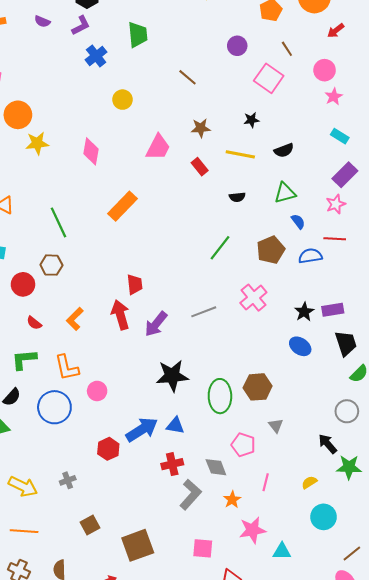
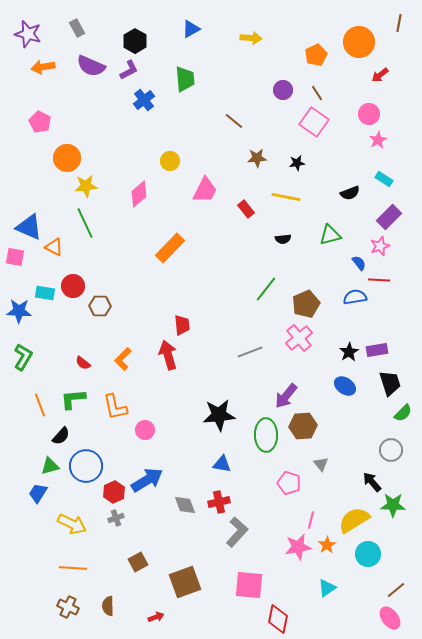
purple semicircle: (42, 21) -> (91, 66), size x1.8
brown line: (287, 49) -> (317, 93), moved
yellow circle: (122, 100) -> (170, 161), moved
brown star: (201, 128) -> (257, 158), moved
black semicircle: (284, 150) -> (350, 193), moved
pink diamond: (91, 151) -> (139, 194), turned 40
blue semicircle: (298, 221) -> (359, 263), moved
green line: (59, 222) -> (85, 223), moved
brown pentagon: (271, 250) -> (306, 304), moved
red circle: (23, 284) -> (73, 286), moved
purple arrow: (156, 324) -> (286, 396), moved
blue circle: (54, 407) -> (86, 466), moved
blue arrow: (142, 430) -> (147, 480), moved
red hexagon: (108, 449) -> (114, 492), moved
gray diamond: (216, 467) -> (185, 505), moved
yellow semicircle: (309, 482) -> (354, 520), size x2.0
orange star: (232, 500) -> (327, 545), moved
pink star: (252, 530) -> (298, 547), moved
pink square: (203, 548) -> (249, 585), size x1.4
cyan triangle: (282, 551) -> (327, 588), turned -36

